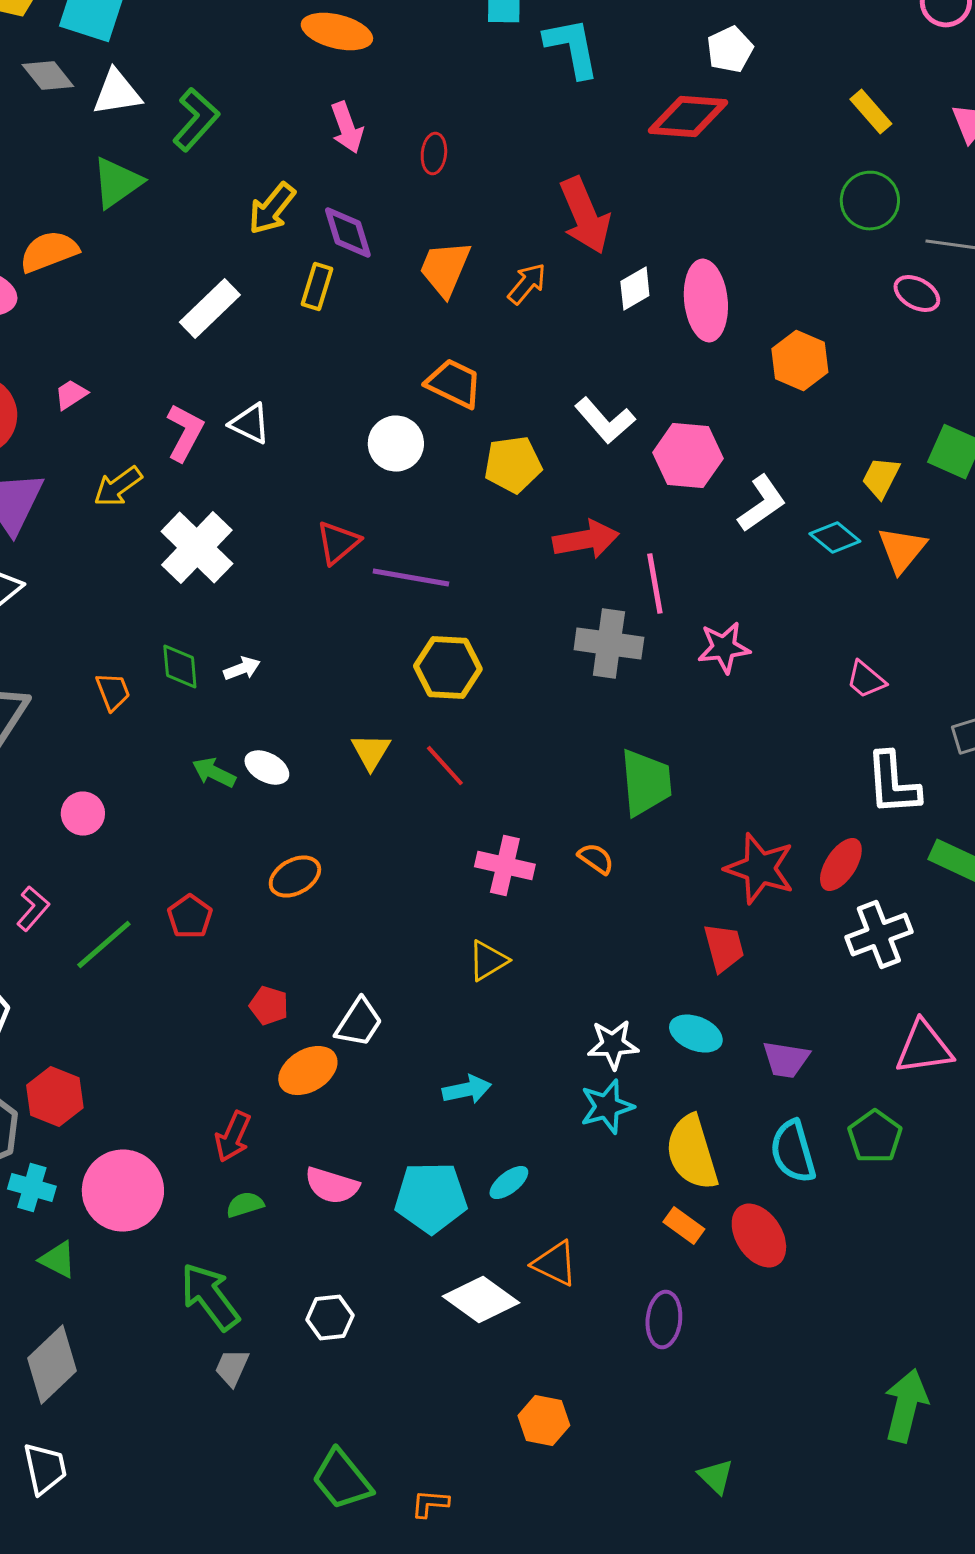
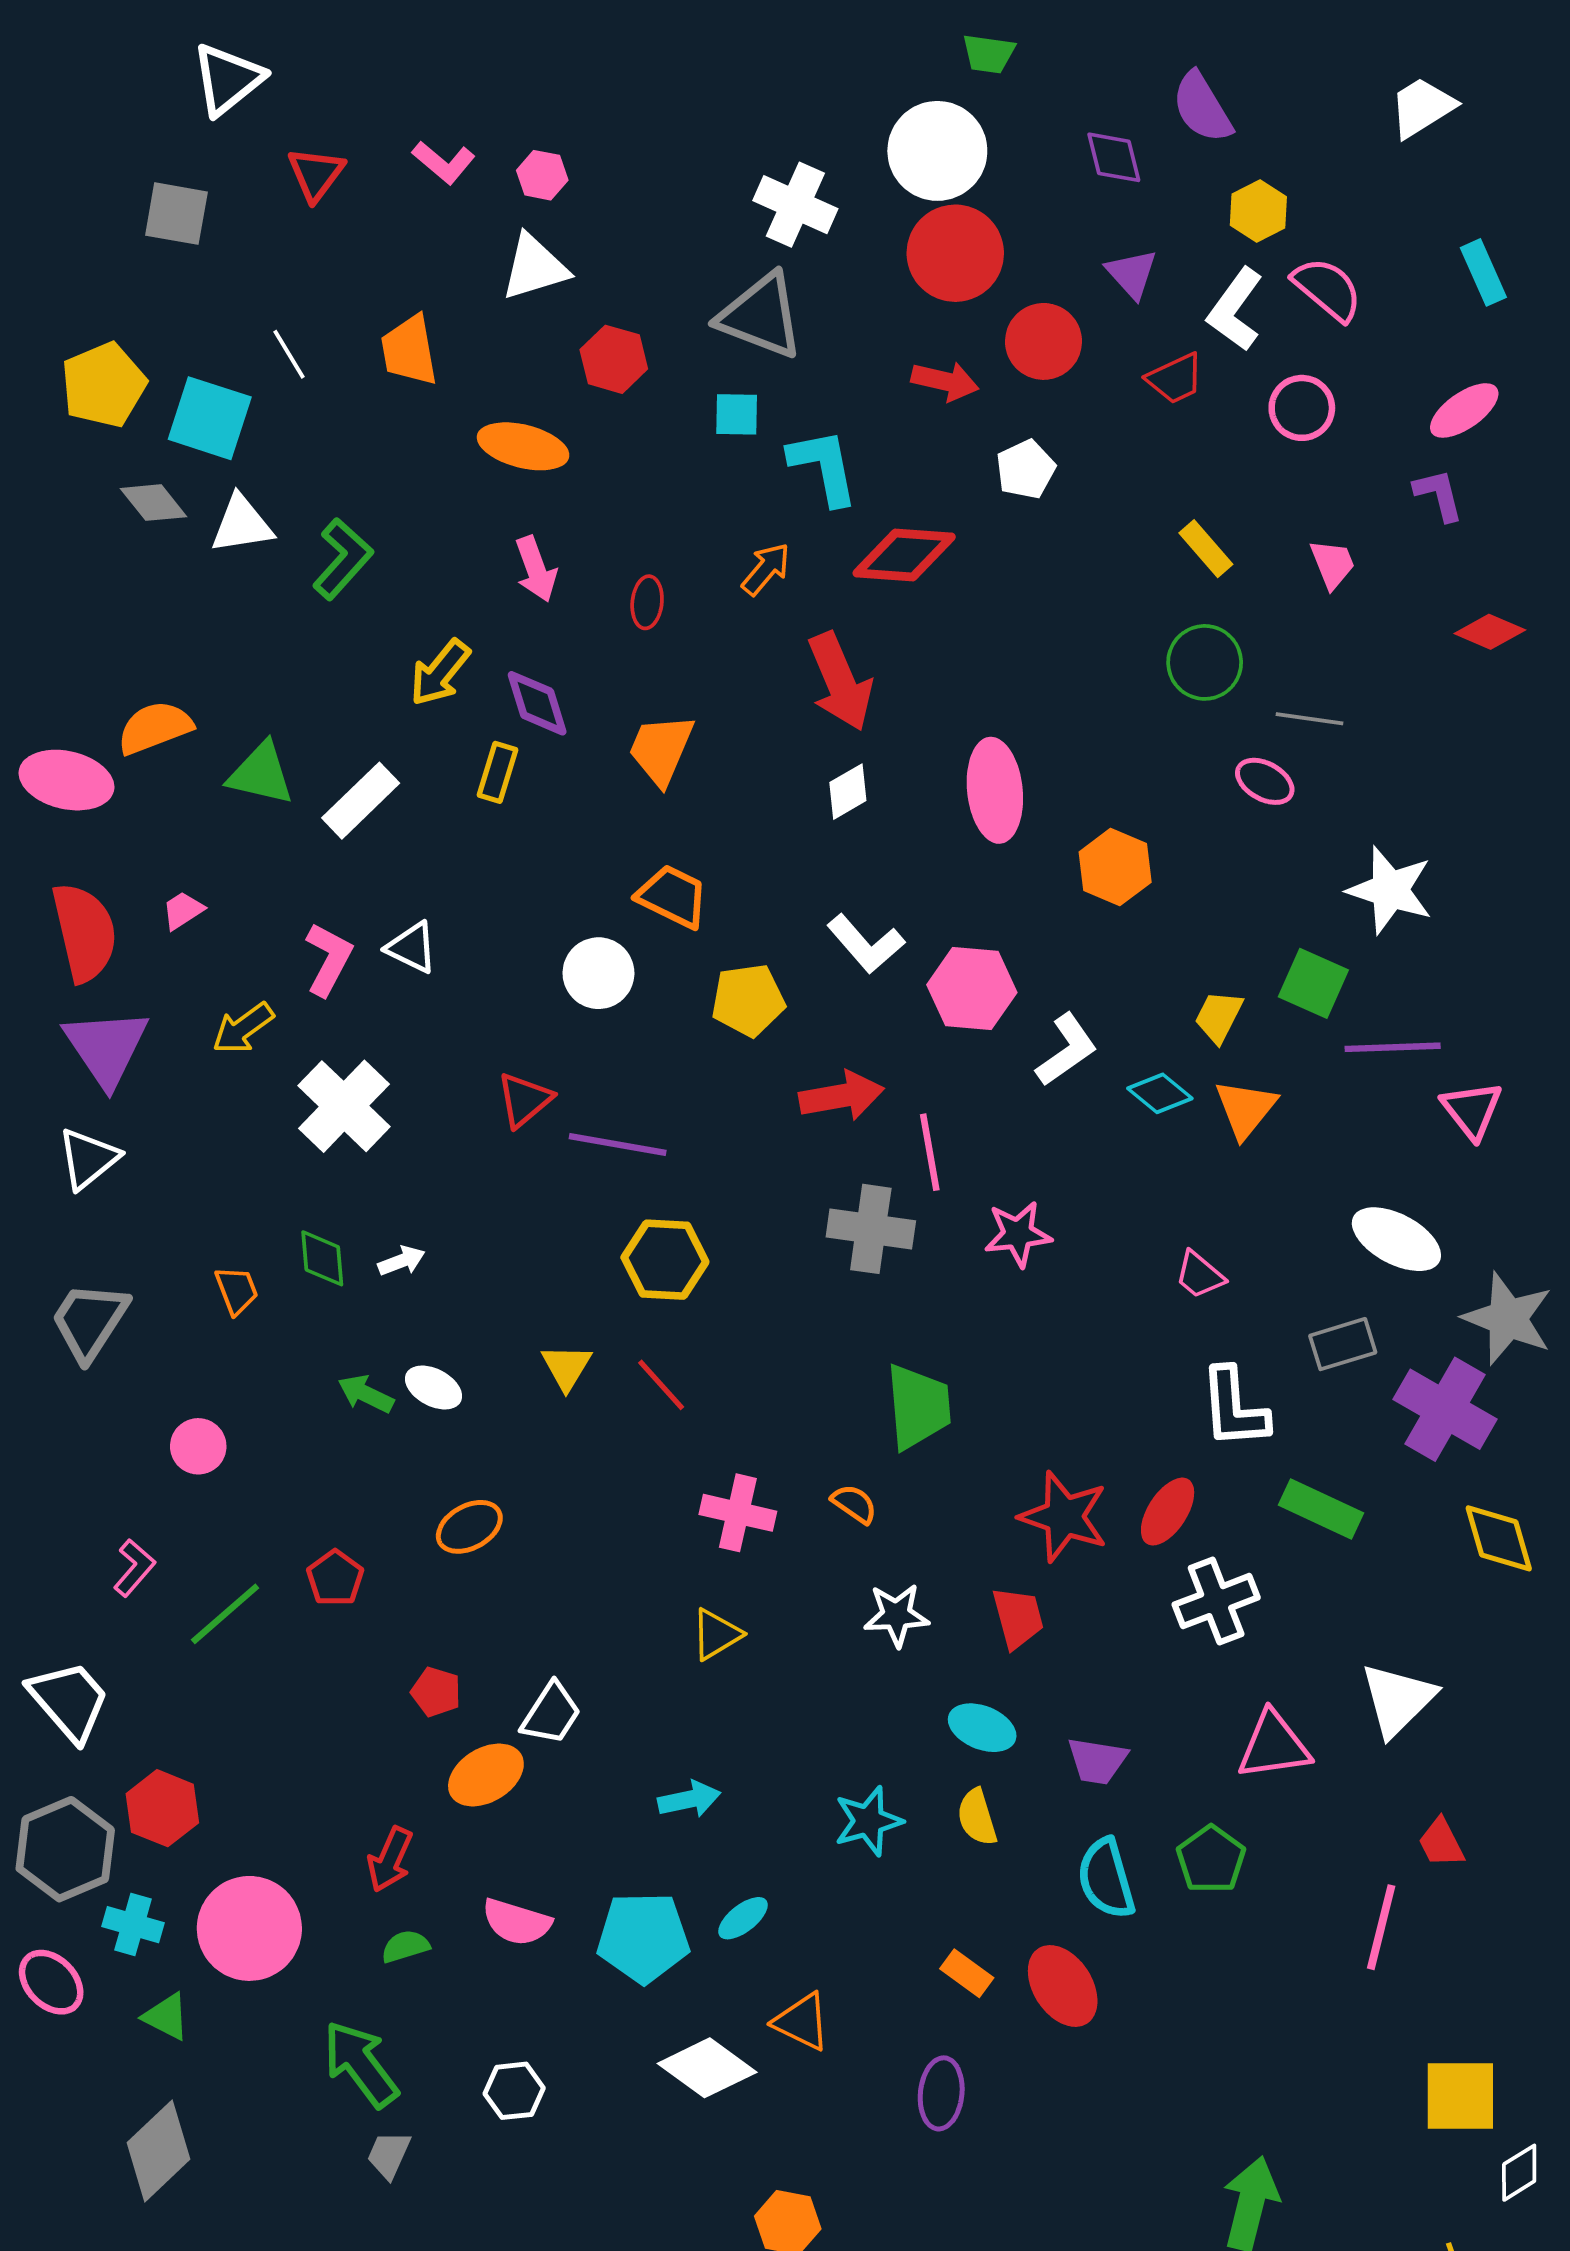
red diamond: (688, 117) -> (904, 555), moved
green triangle: (117, 183) -> (261, 774), moved, turned 48
orange arrow: (527, 284) -> (766, 569), moved
white diamond: (635, 289) -> (848, 792), moved
white star: (613, 1045) -> (896, 1615), moved
yellow semicircle: (692, 1153) -> (977, 1817), moved, size x0.6

